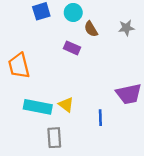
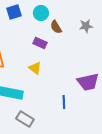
yellow triangle: (66, 105) -> (35, 68), moved
gray rectangle: (54, 138) -> (25, 119), turned -54

